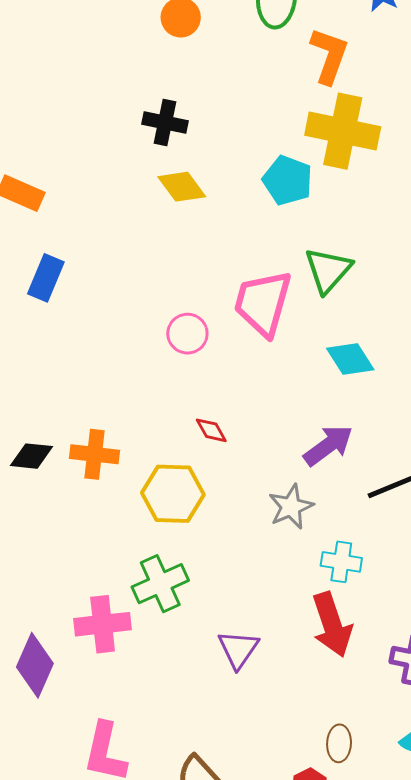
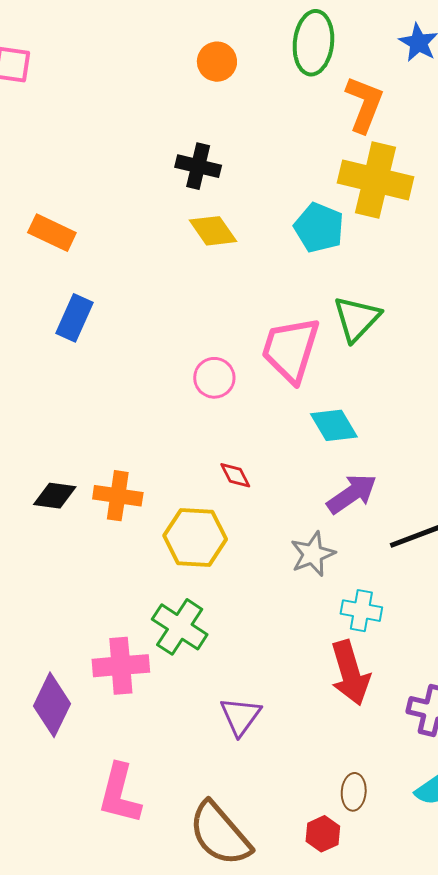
cyan diamond: (350, 359) -> (334, 425), moved
green cross: (160, 584) -> (180, 627), turned -34
purple triangle: (238, 649) -> (240, 716), moved

